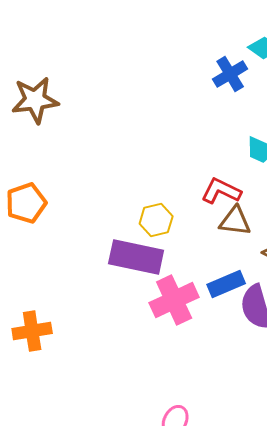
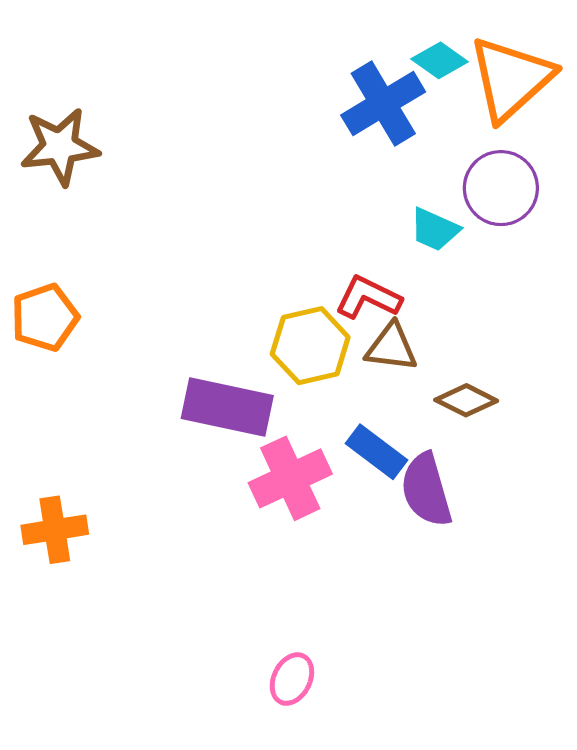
blue cross: (230, 74) -> (383, 103), size x1.4
yellow hexagon: (156, 220) -> (310, 346), moved, size x1.4
blue rectangle: (226, 284) -> (377, 452), turned 60

